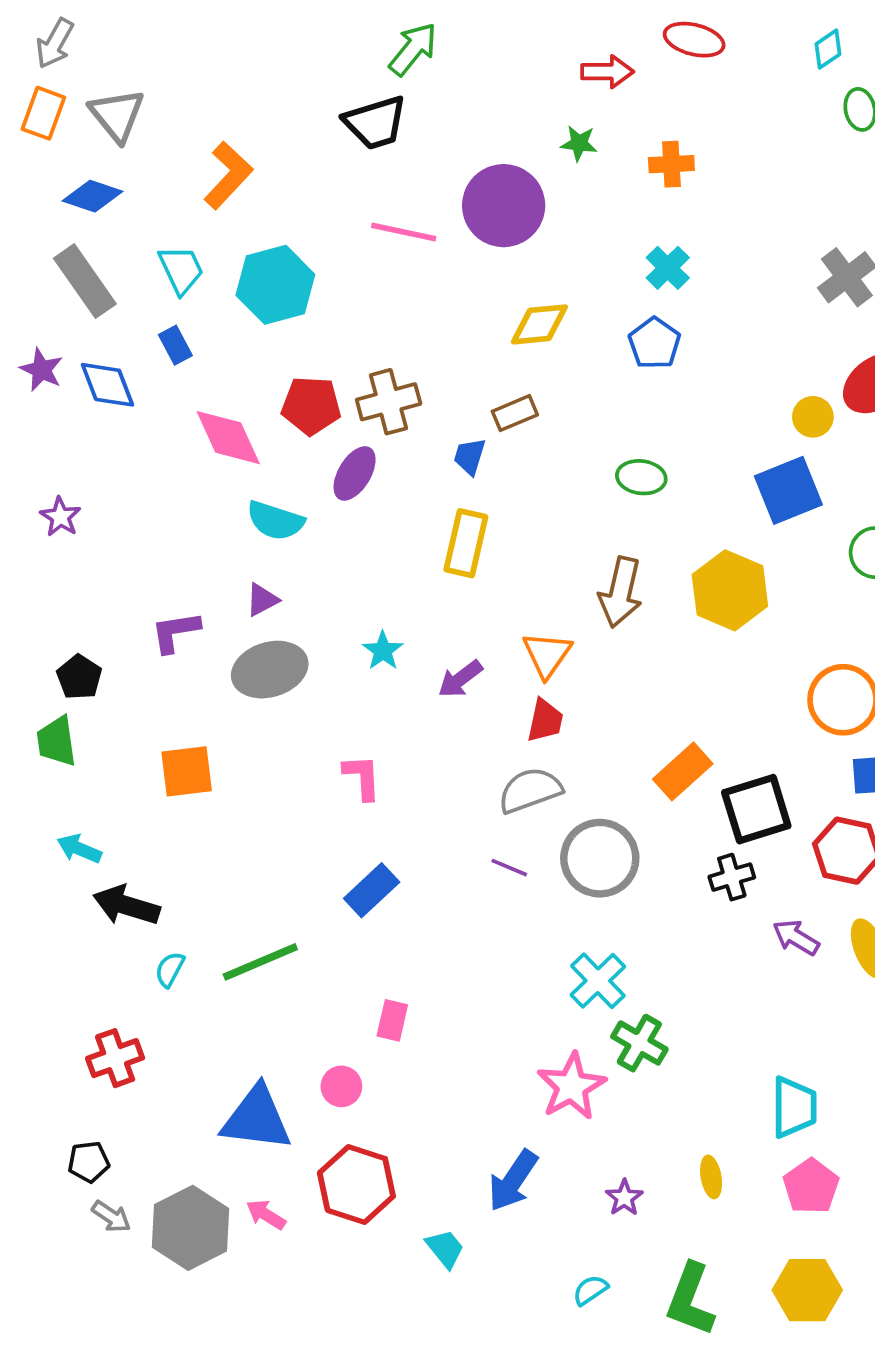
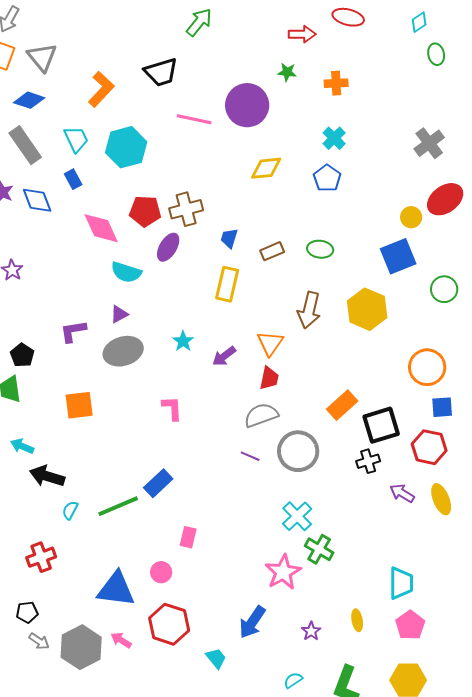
black trapezoid: (375, 123) -> (161, 72), moved
brown rectangle: (515, 413) -> (272, 251), moved
blue rectangle: (372, 890) -> (158, 483), moved

